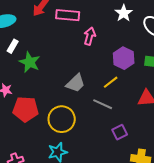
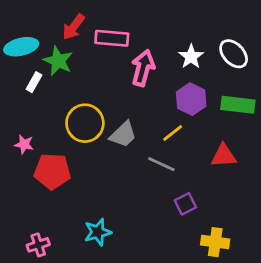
white star: (124, 13) -> (191, 57), moved
pink arrow: (90, 36) -> (143, 68), size x1.4
green star: (30, 62) -> (58, 61), moved
yellow circle: (62, 119) -> (85, 123), moved

